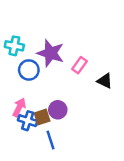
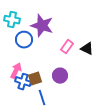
pink rectangle: (80, 65) -> (67, 47), moved
purple circle: (58, 110) -> (60, 76), moved

